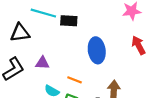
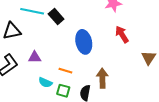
black rectangle: (69, 21) -> (56, 17), turned 49

